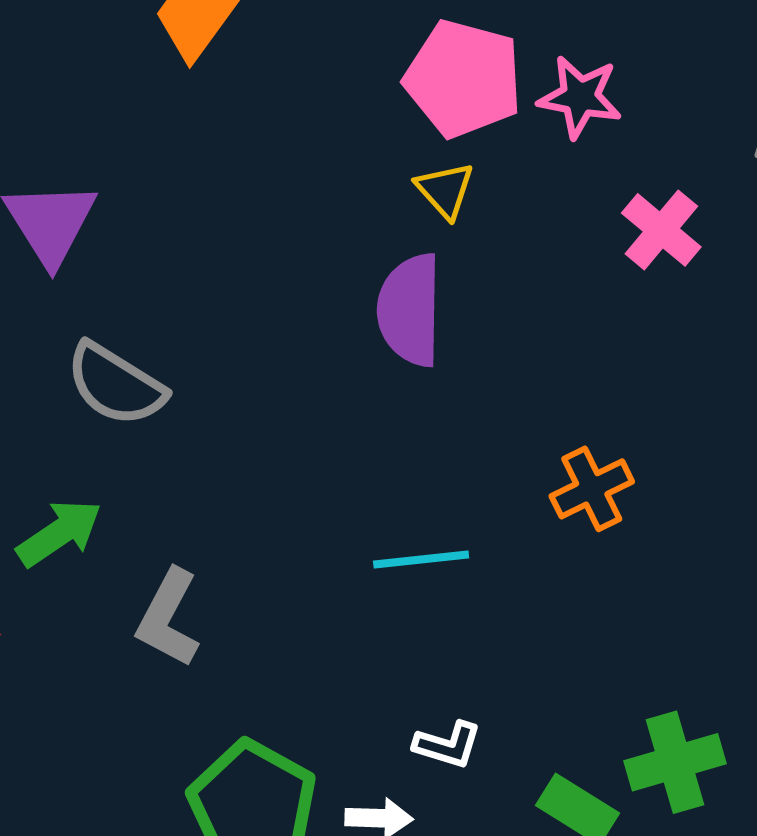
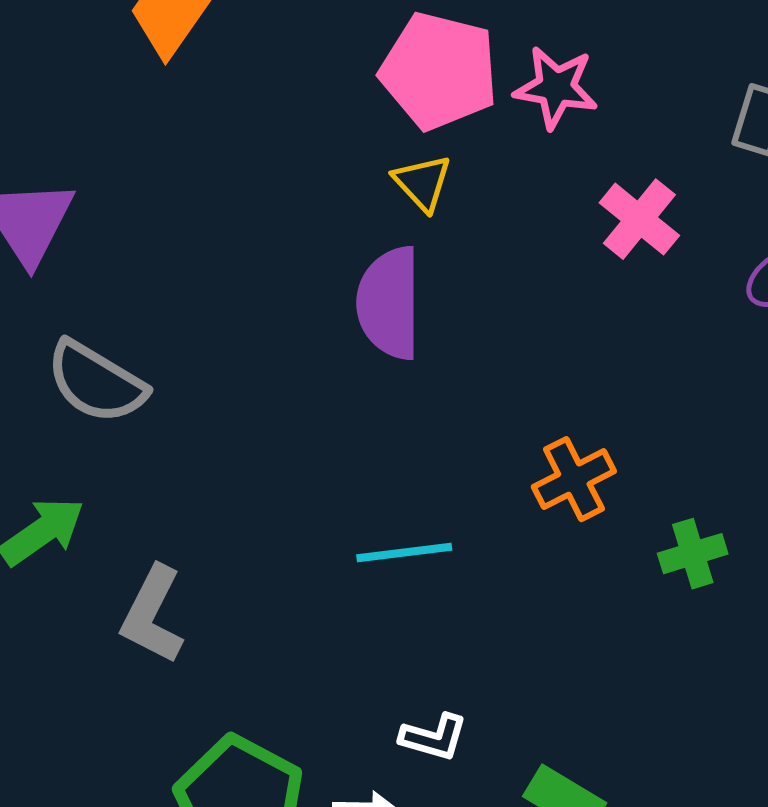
green cross: (675, 762) -> (693, 554), moved, size x0.7

